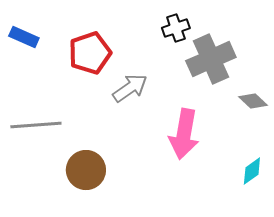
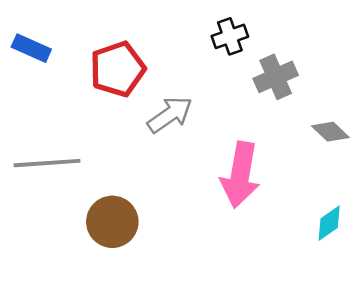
gray cross: (211, 59) -> (276, 77), size x0.7

